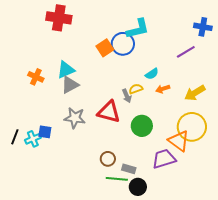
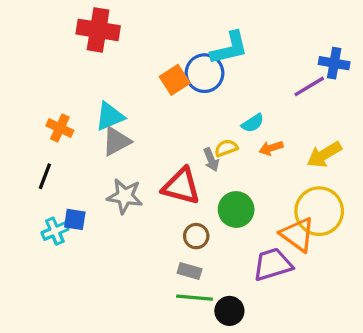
blue cross: (203, 27) -> (334, 63), moved
black line: (15, 137) -> (45, 176), moved
brown circle: (108, 159) -> (196, 236), moved
gray rectangle: (129, 169) -> (190, 271), moved

